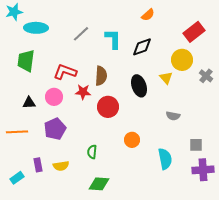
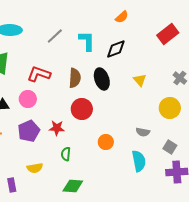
yellow circle: (182, 60) -> (170, 108), moved
black ellipse: (139, 86) -> (102, 79), moved
red star: (83, 92) -> (57, 128), moved
gray semicircle: (173, 116) -> (143, 132), moved
gray square: (196, 145) -> (170, 147), turned 32
purple rectangle: (38, 165) -> (12, 185), moved

